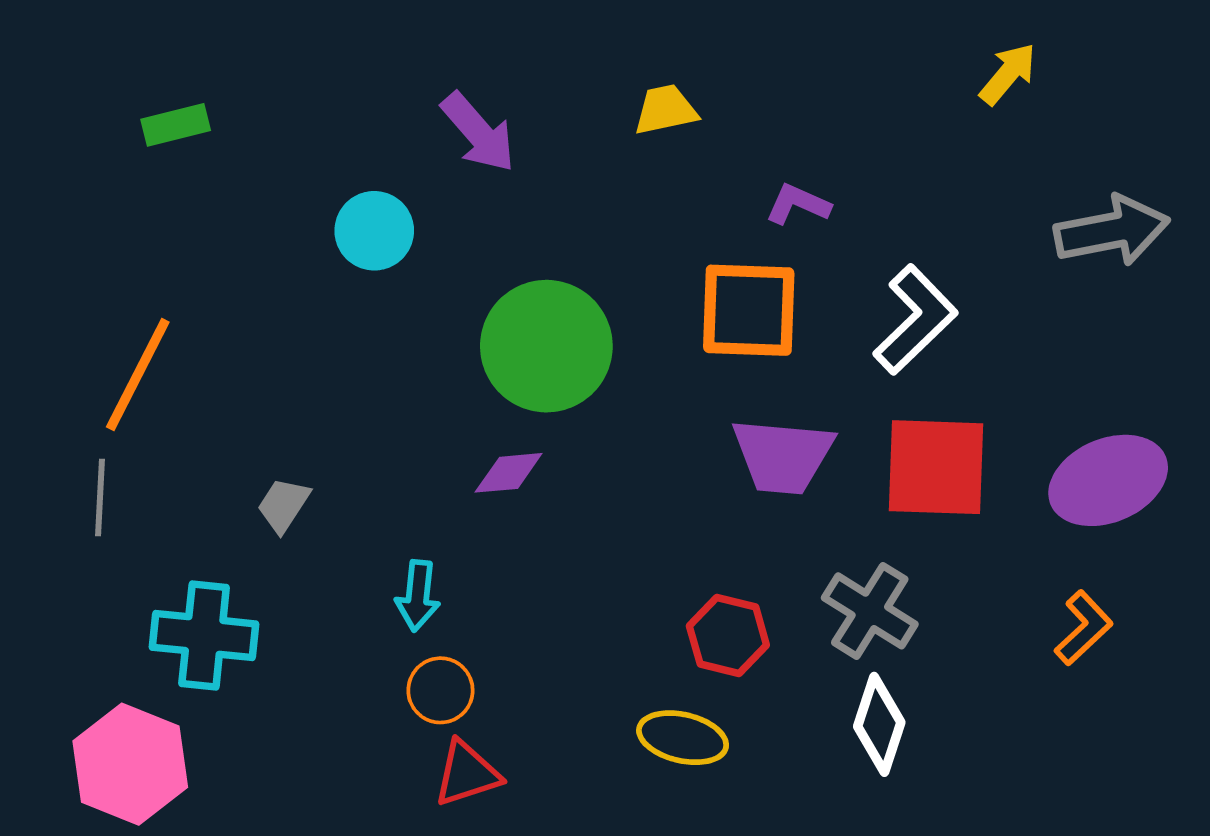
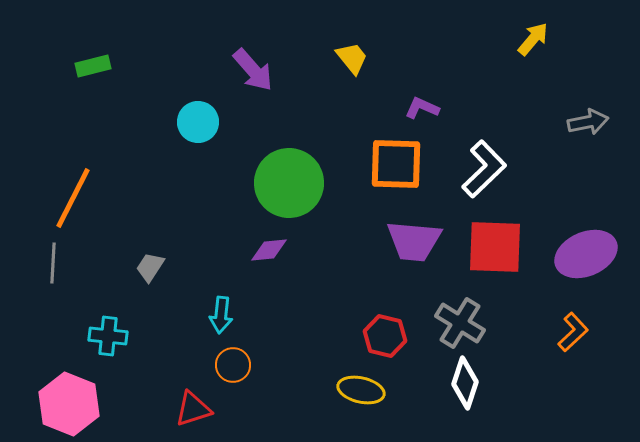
yellow trapezoid: (666, 110) -> (352, 58), turned 63
gray arrow: (1112, 231) -> (588, 122), size x0.7
cyan cross: (204, 636) -> (108, 336), size x0.7
red triangle: (467, 774) -> (193, 409), moved

